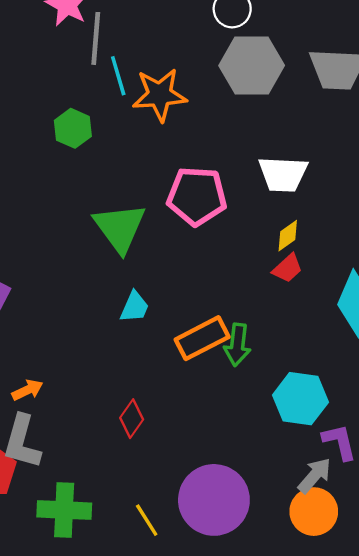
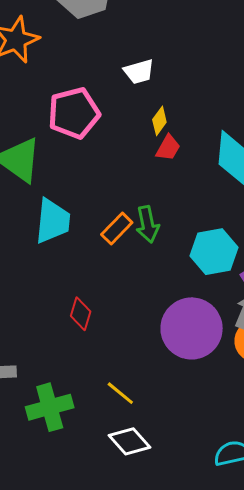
white trapezoid: (283, 174) -> (139, 72), size x0.7
cyan trapezoid: (135, 307) -> (53, 221), size x1.6
orange rectangle: (202, 338) -> (117, 229), size x0.7
purple circle: (214, 500) -> (192, 328), moved

